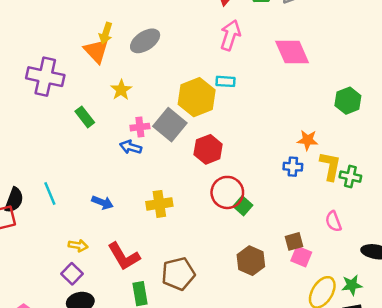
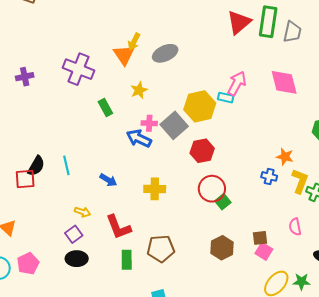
pink arrow: (230, 35) -> (237, 83), moved
blue arrow: (131, 147) -> (139, 138), size x1.4

